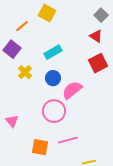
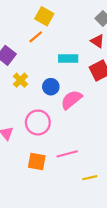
orange line: (22, 26) -> (36, 37), moved
cyan rectangle: (53, 52) -> (68, 59), moved, turned 30
pink circle: (54, 111) -> (38, 122), moved

